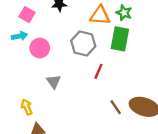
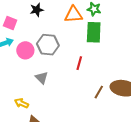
gray hexagon: (83, 44) -> (48, 45), moved
yellow arrow: (27, 107) -> (22, 103), turned -32
brown line: (116, 107) -> (99, 92), turned 72

